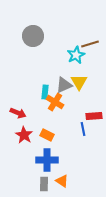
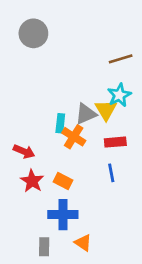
gray circle: (33, 36) -> (33, 33), moved
cyan star: (76, 55) -> (119, 95), moved
red rectangle: (94, 116) -> (115, 142), moved
gray rectangle: (44, 184) -> (44, 247), moved

